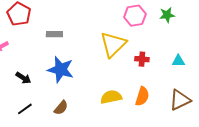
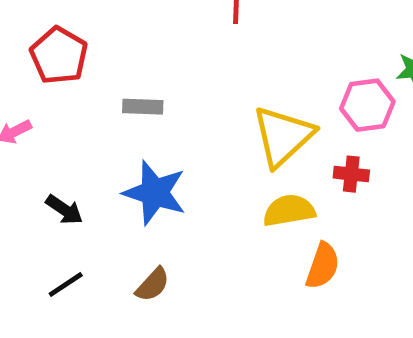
pink hexagon: (135, 16) -> (367, 105), moved
orange semicircle: (142, 96) -> (323, 266), moved
yellow semicircle: (111, 97) -> (289, 211), moved

